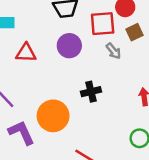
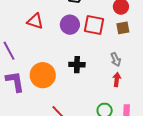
red square: (103, 24) -> (94, 25), moved
gray arrow: (113, 51) -> (116, 59), moved

